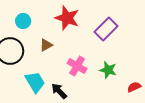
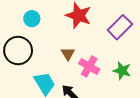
brown triangle: (46, 45) -> (68, 54), moved, turned -32

